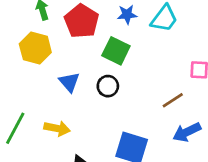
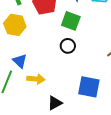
blue triangle: (69, 82) -> (20, 61), moved

